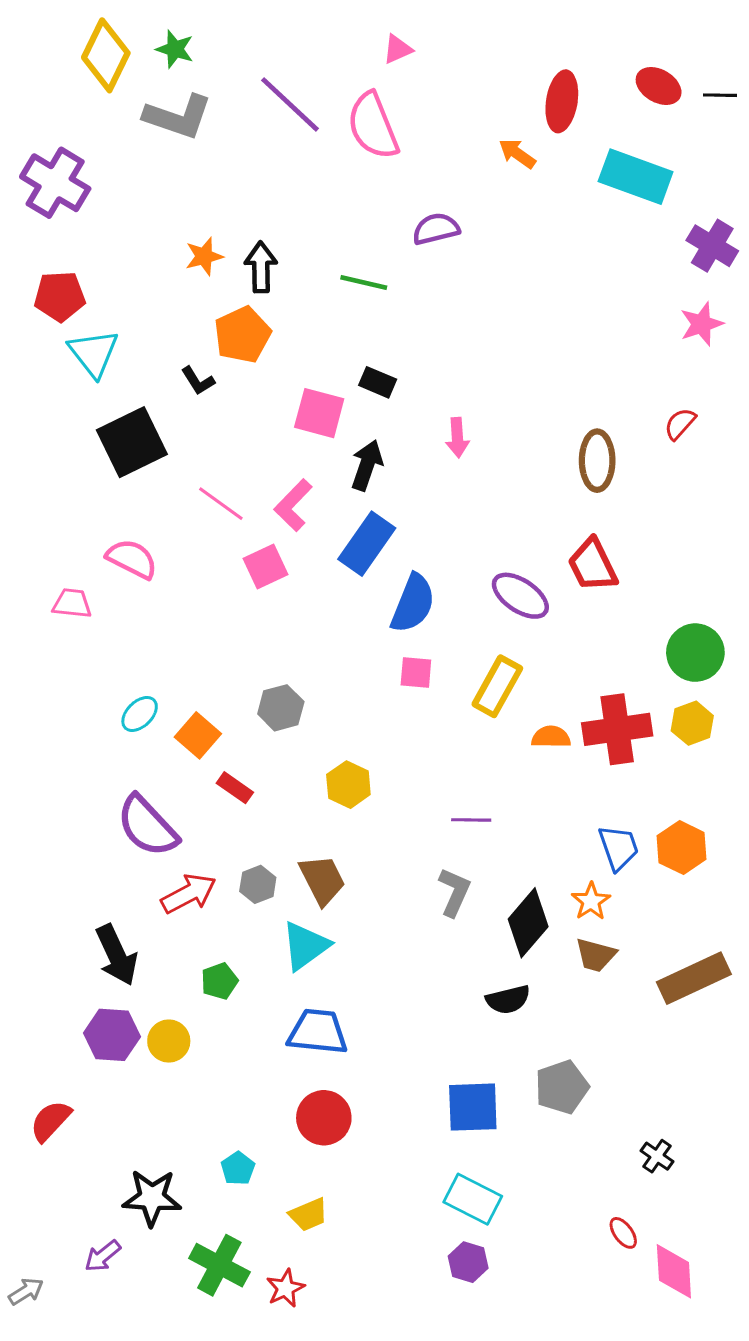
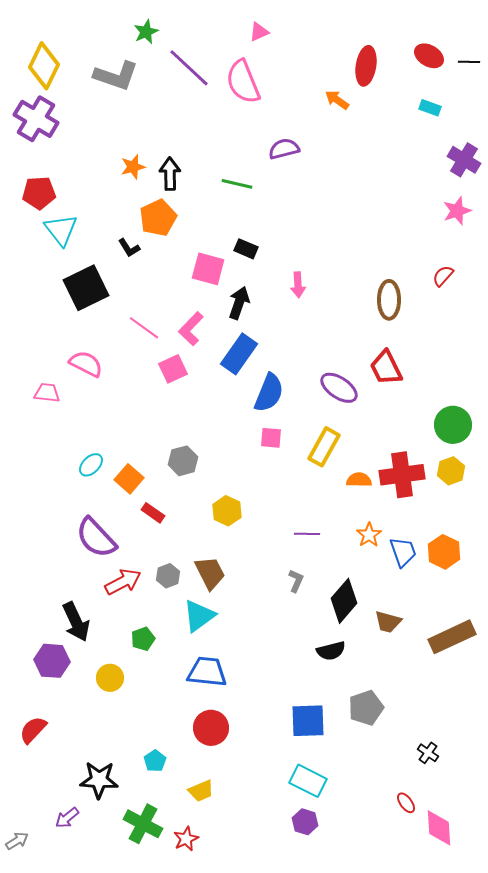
green star: (175, 49) -> (146, 32), moved, turned 30
yellow diamond: (106, 55) -> (44, 66), moved
cyan rectangle: (636, 177) -> (430, 108), moved, size x0.5
gray L-shape: (454, 892) -> (296, 581), size x0.7
orange star: (591, 901) -> (369, 535), moved
purple hexagon: (112, 1035) -> (52, 661), moved

